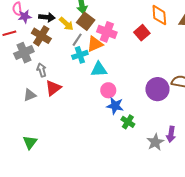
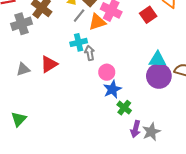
cyan cross: (80, 55) -> (79, 42), moved
cyan triangle: (99, 69) -> (157, 60), moved
gray arrow: (42, 70) -> (90, 53), moved
blue star: (115, 106) -> (112, 89), turned 30
purple arrow: (171, 134) -> (136, 129), moved

